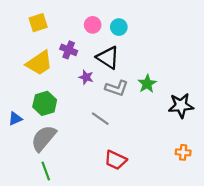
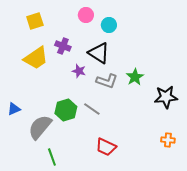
pink circle: (93, 25) -> (86, 15), moved
green hexagon: (45, 103) -> (66, 110), moved
green line: (46, 171) -> (52, 157), moved

